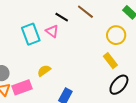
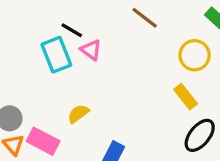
black line: (62, 17) -> (72, 30), moved
pink rectangle: (22, 87) -> (43, 141), turned 48

